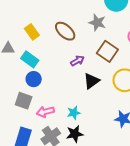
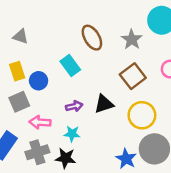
yellow rectangle: (32, 32) -> (17, 71), moved
cyan rectangle: (30, 59) -> (70, 65), moved
purple arrow: (77, 61) -> (74, 106), moved
gray square: (24, 101) -> (19, 102), turned 30

